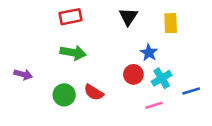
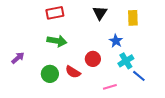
purple arrow: (23, 74) -> (18, 58), turned -56
red circle: (133, 74) -> (93, 59), moved
blue line: (191, 91) -> (139, 76), moved, turned 56
pink line: (154, 105) -> (110, 87), moved

